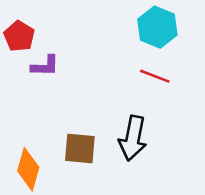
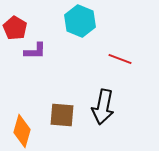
cyan hexagon: (157, 27) -> (80, 21), moved

